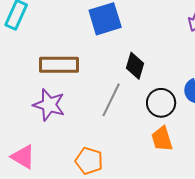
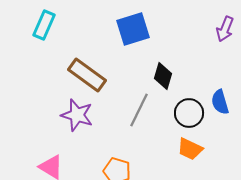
brown rectangle: (59, 65) -> (87, 75), turned 36
orange trapezoid: (162, 139) -> (190, 149), turned -48

